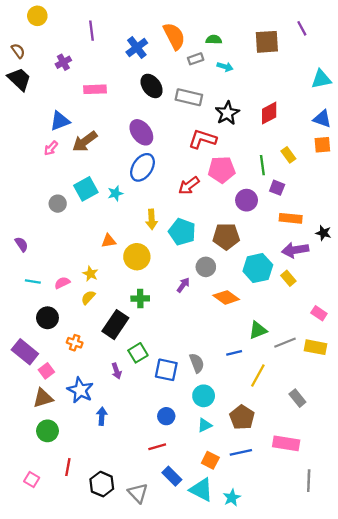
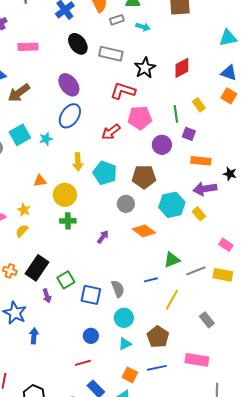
orange square: (322, 145) -> (229, 96), turned 35
purple arrow: (183, 285) -> (103, 237), moved
green cross: (140, 299) -> (68, 221), moved
black rectangle: (115, 325) -> (37, 268), moved

